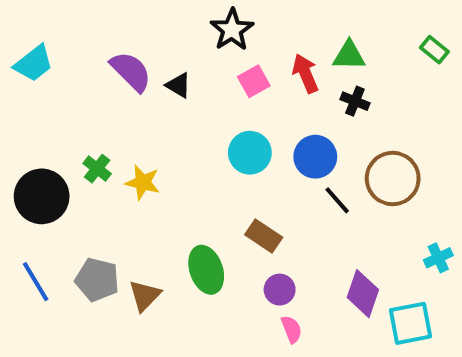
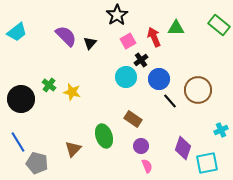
green rectangle: (434, 50) -> (219, 25), size x1.5
black triangle: (178, 85) -> (90, 43), turned 40
black cross: (355, 101) -> (141, 60), moved, turned 32
gray pentagon: (97, 280) -> (37, 163), moved

